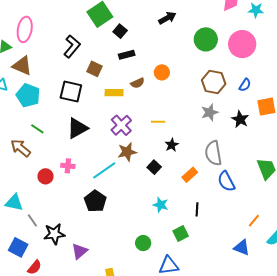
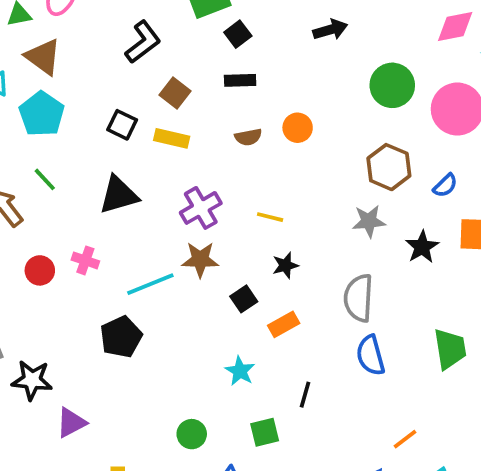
black square: (71, 91) -> (122, 125), size x0.7
yellow rectangle: (114, 93) -> (172, 138), moved
orange rectangle: (190, 175) -> (284, 324), moved

